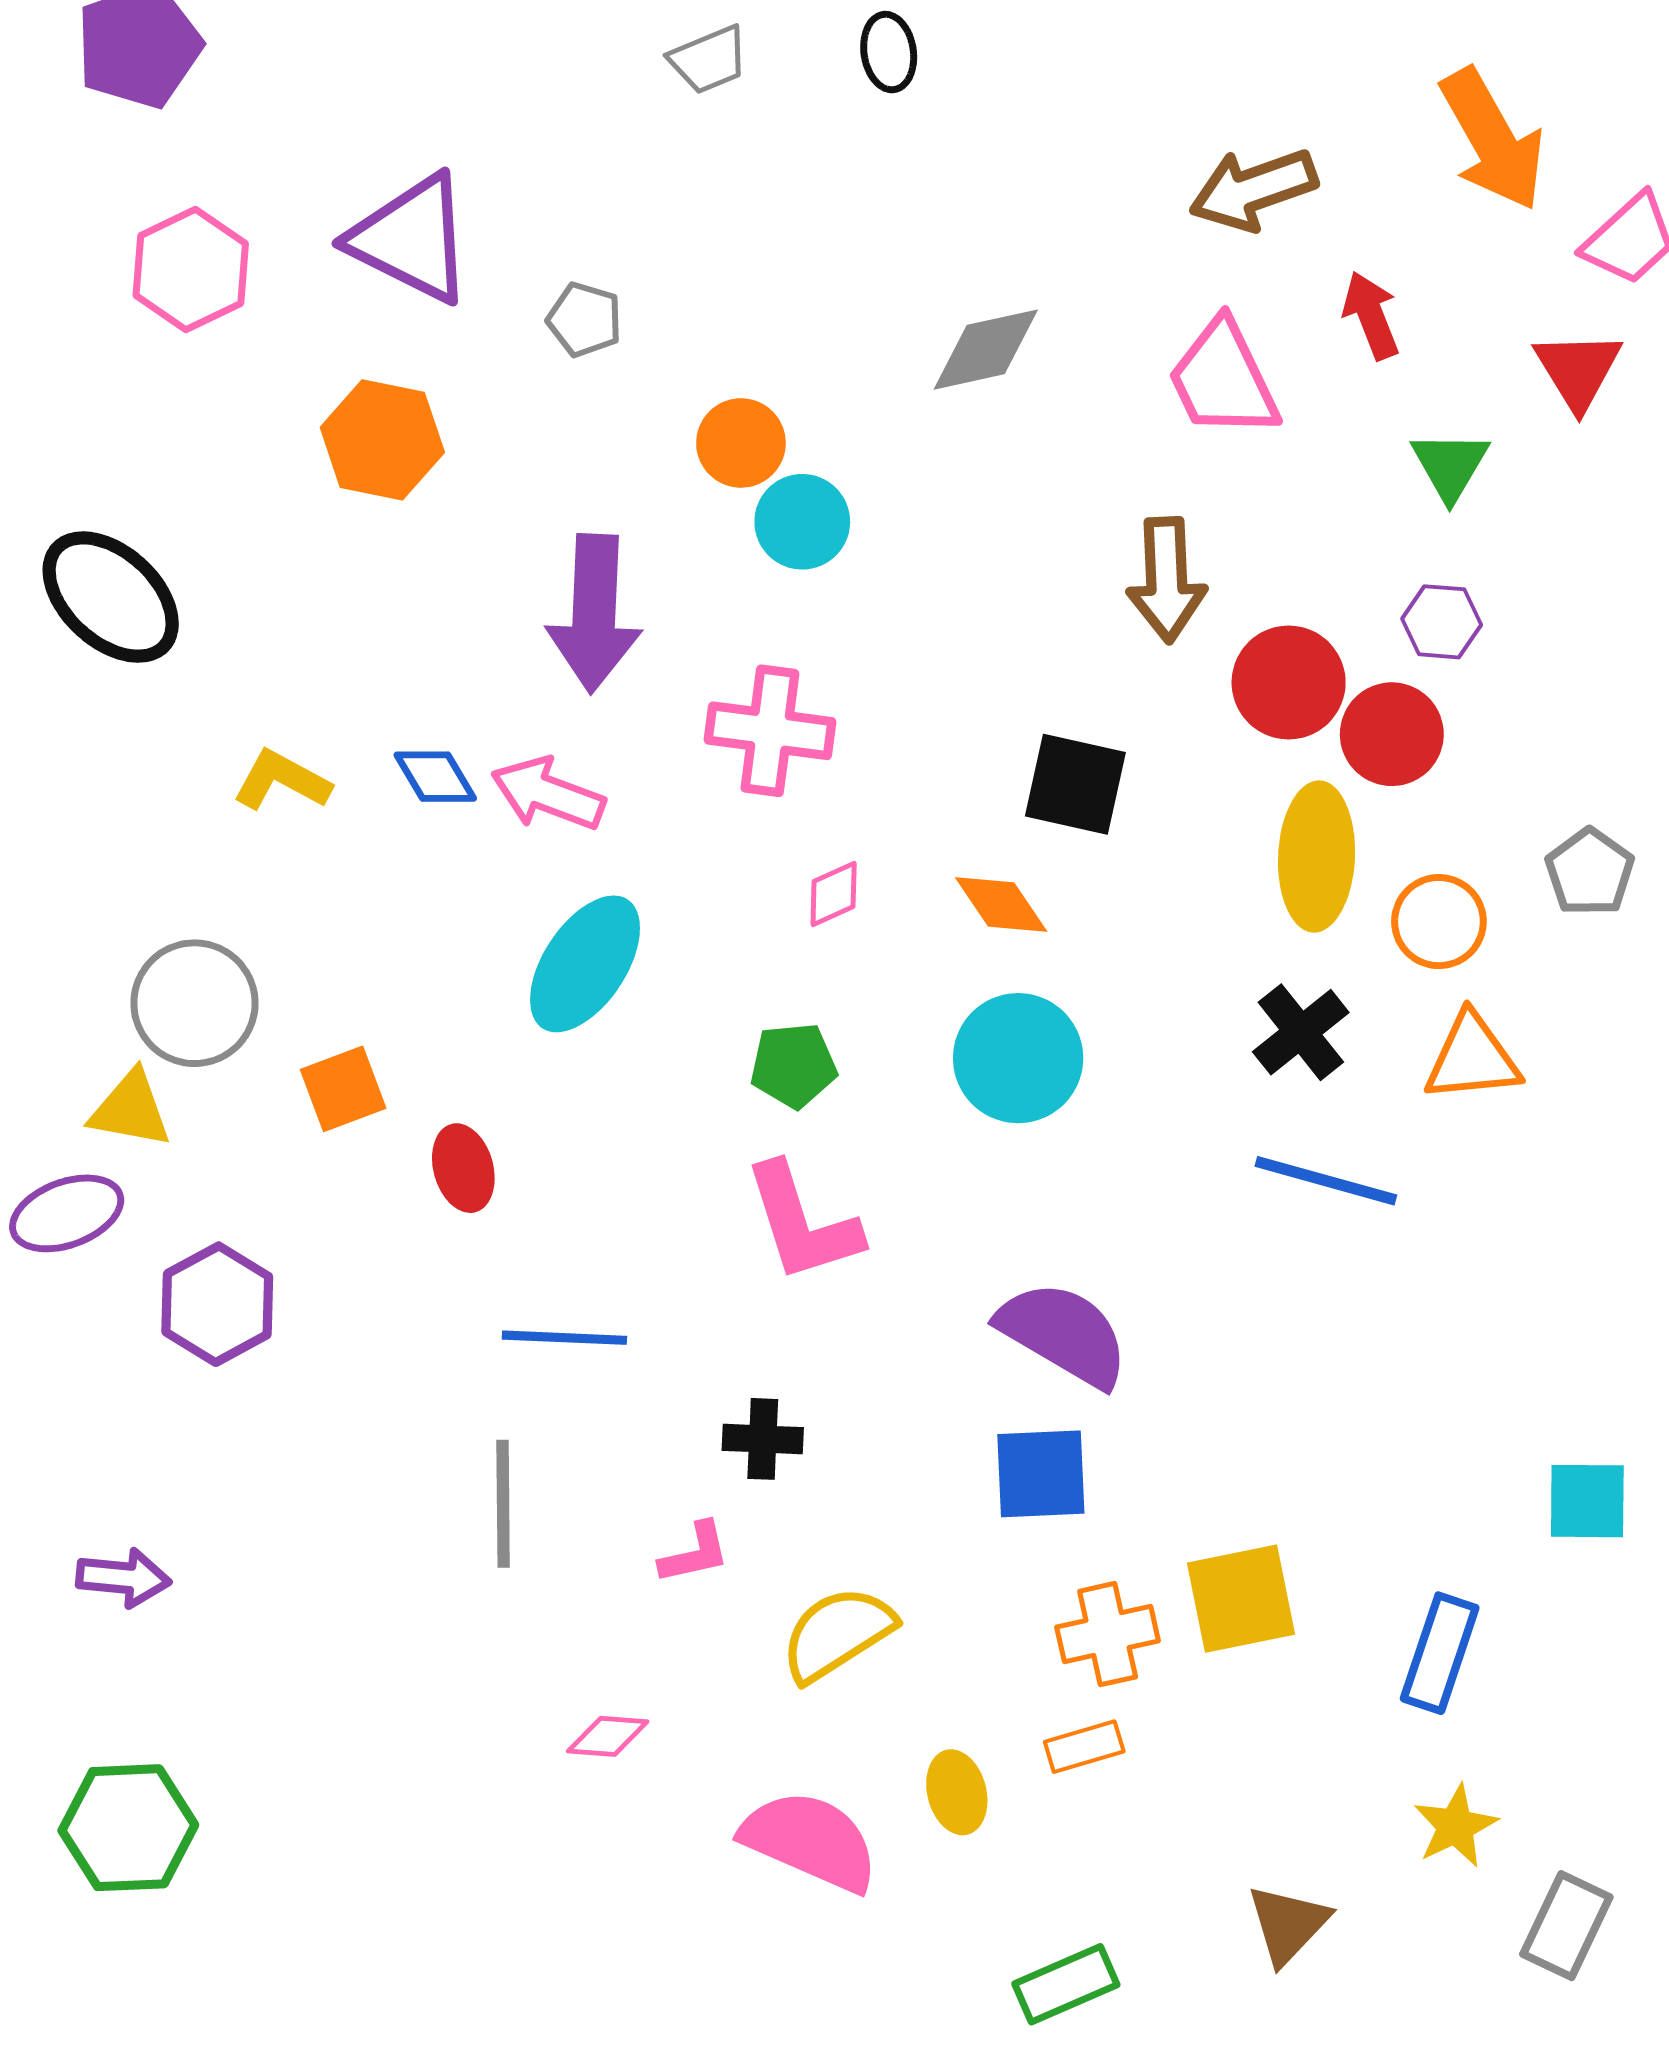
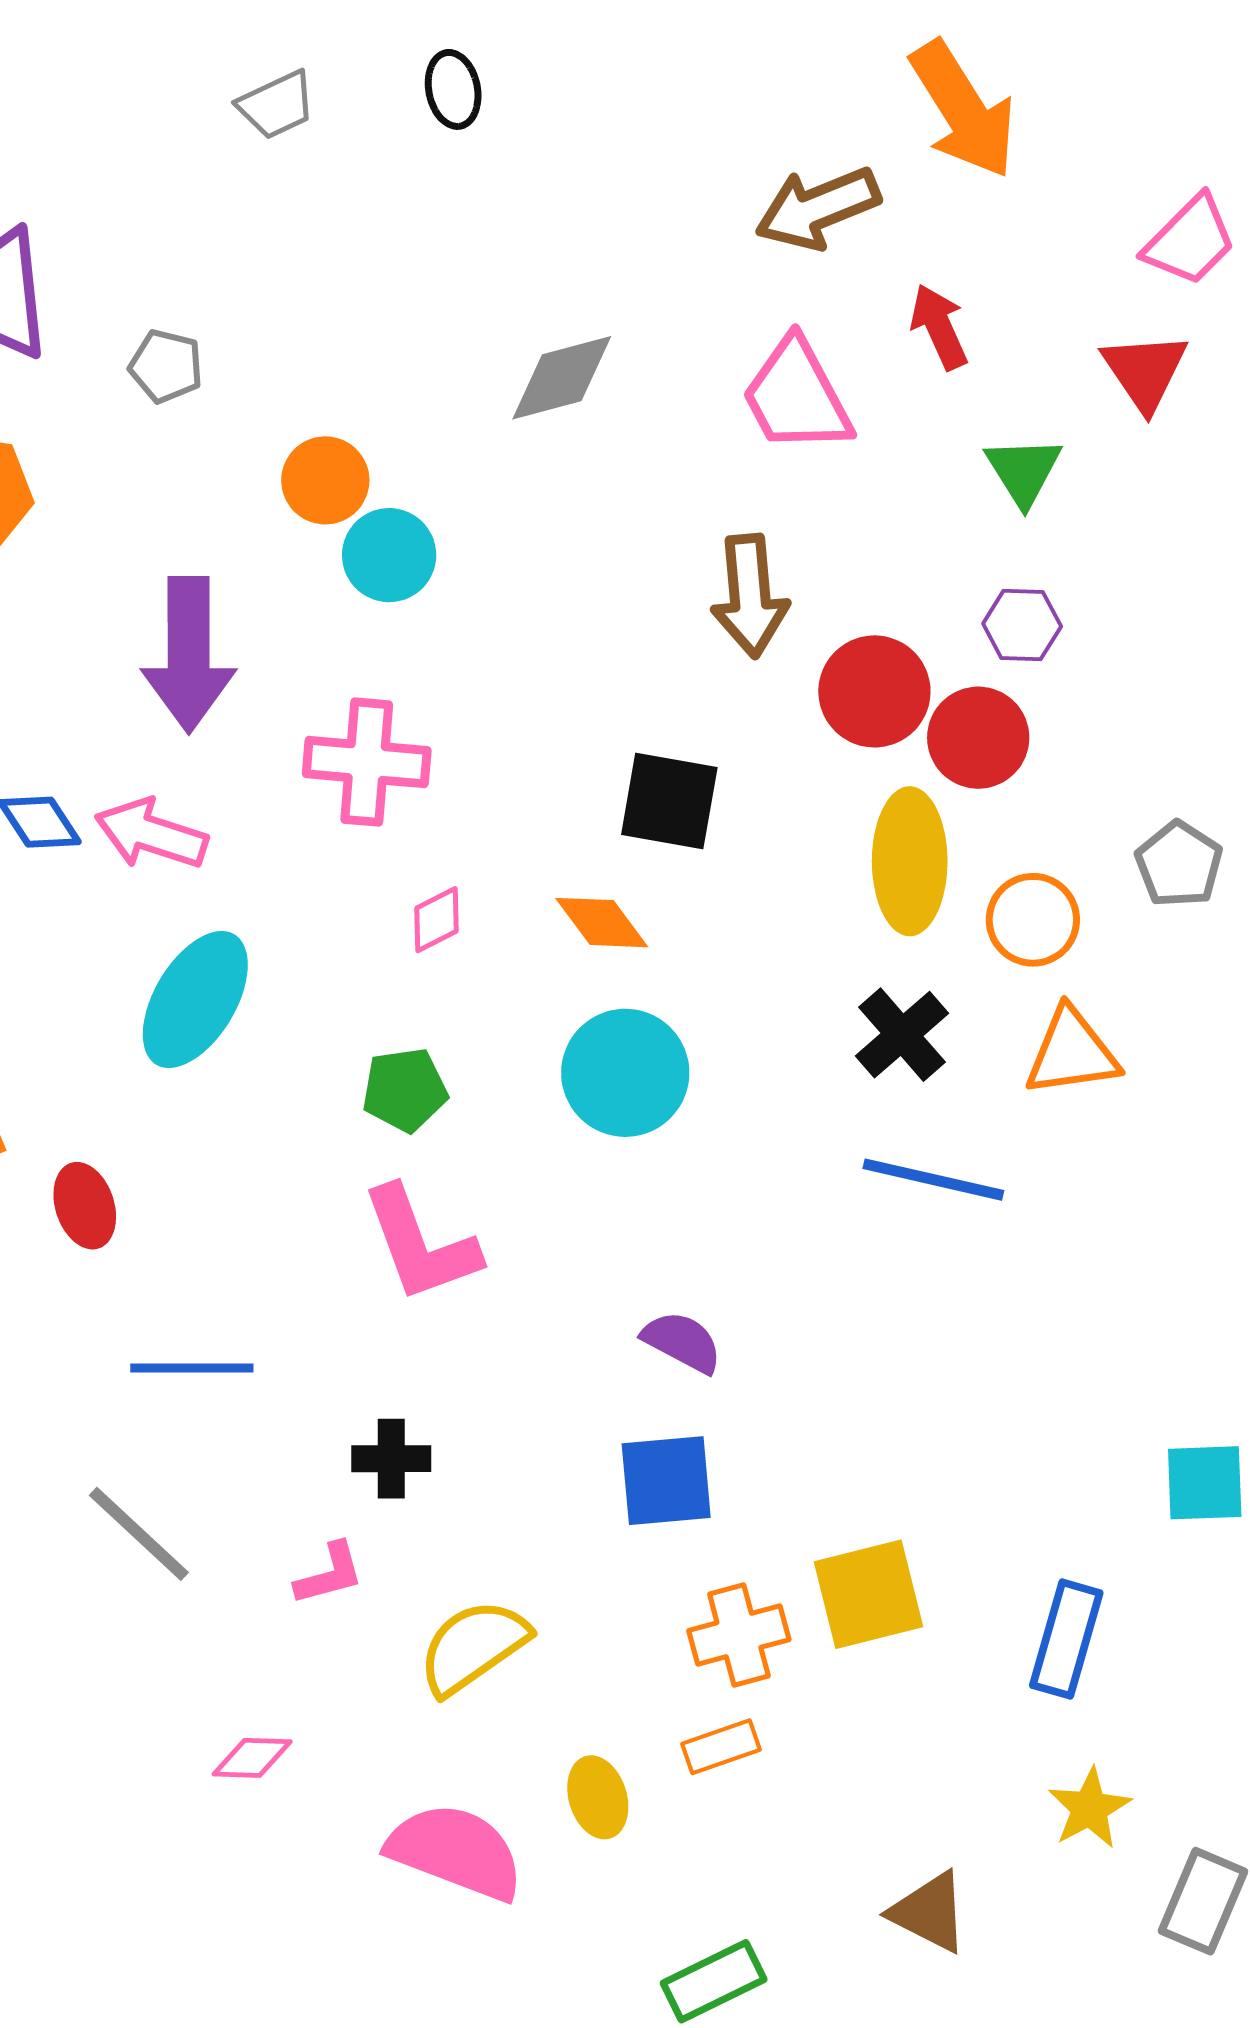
orange arrow: (1493, 140) -> (963, 110), moved
purple semicircle: (1063, 1334) -> (682, 1342), size x0.6
gray line: (503, 1504) -> (139, 1534), turned -44
brown triangle: (1288, 1924) -> (929, 1912), turned -44

